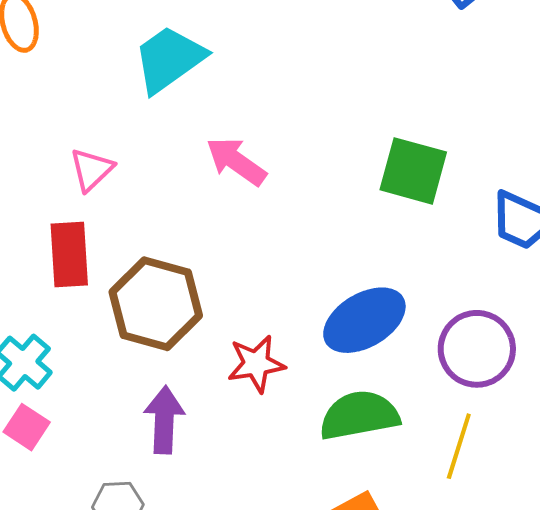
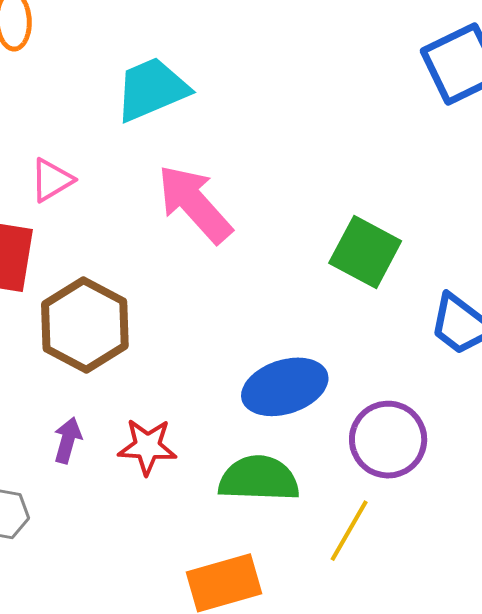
pink arrow: (236, 161) -> (195, 204), size x1.4
red star: (256, 364) -> (147, 447), moved
purple arrow: (164, 420) -> (68, 440), size x0.7

